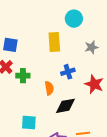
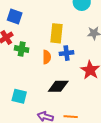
yellow rectangle: (54, 42) -> (56, 33), moved
orange semicircle: (49, 88) -> (47, 57), moved

